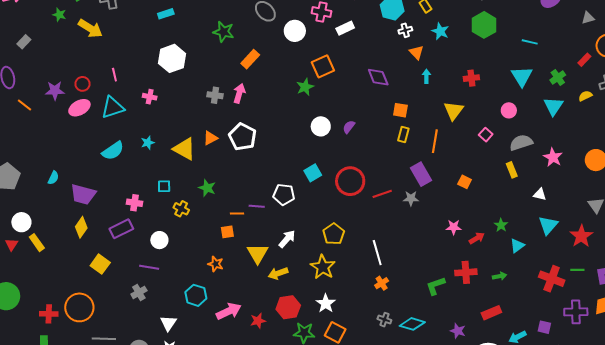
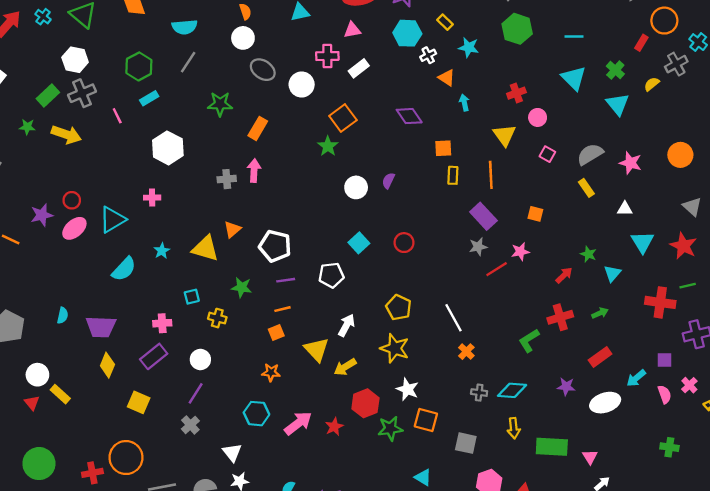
pink line: (114, 75) -> (117, 116), moved
pink circle: (509, 110) -> (538, 117), moved
white pentagon: (243, 137) -> (275, 246), moved
red circle: (350, 181) -> (404, 243), size x0.6
red line: (382, 194) -> (497, 269), moved
purple line: (257, 206) -> (286, 280), moved
pink star: (454, 227) -> (520, 252), moved
purple line: (149, 267) -> (196, 393), turned -54

